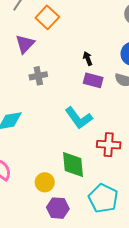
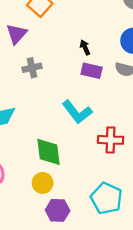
green diamond: (73, 165) -> (49, 152), moved

